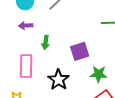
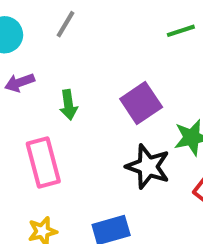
black star: (58, 80) -> (148, 167), moved

